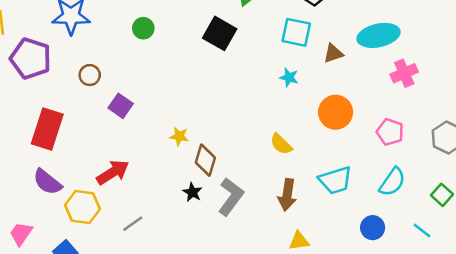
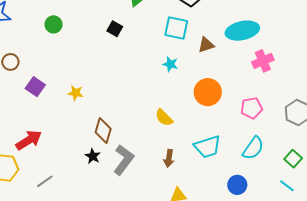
black square: (220, 33) -> (115, 29), size x0.6
pink pentagon: (390, 132) -> (251, 108), turned -30
yellow star: (179, 136) -> (76, 93), moved
brown arrow: (287, 195) -> (169, 158), size x0.7
cyan line: (422, 230) -> (287, 186), moved

